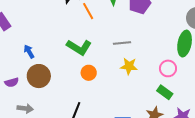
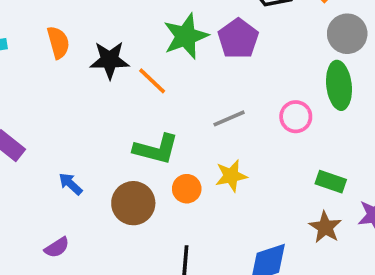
yellow star: (129, 66) -> (231, 176), moved
pink circle: (168, 68) -> (296, 117), moved
brown circle: (39, 76) -> (133, 203), moved

